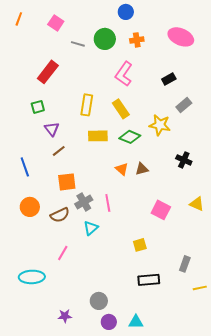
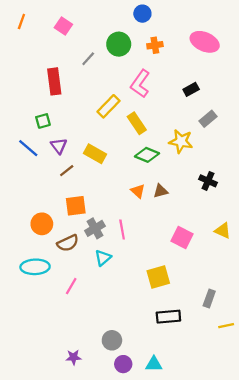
gray line: (78, 44) -> (88, 59), moved, turned -64
red rectangle: (48, 72) -> (54, 81), turned -45
yellow rectangle: (87, 105) -> (109, 106), moved, turned 35
yellow rectangle: (98, 136) -> (95, 154), moved, turned 30
blue line: (25, 167) -> (28, 148), moved, turned -30
orange circle: (30, 207) -> (42, 224), moved
yellow square: (140, 245) -> (158, 277), size x1.5
cyan ellipse: (32, 277) -> (35, 267), moved

